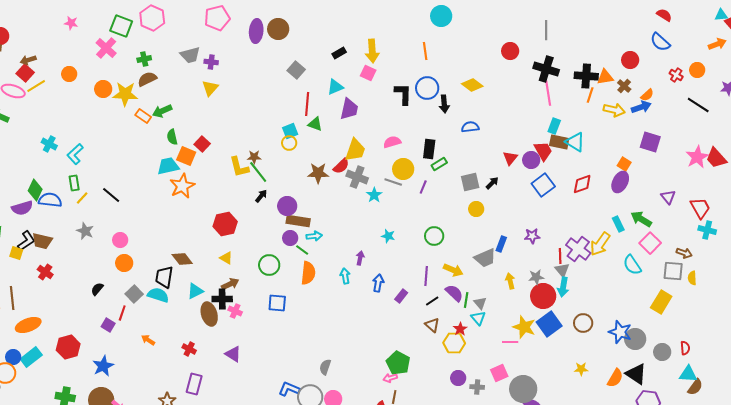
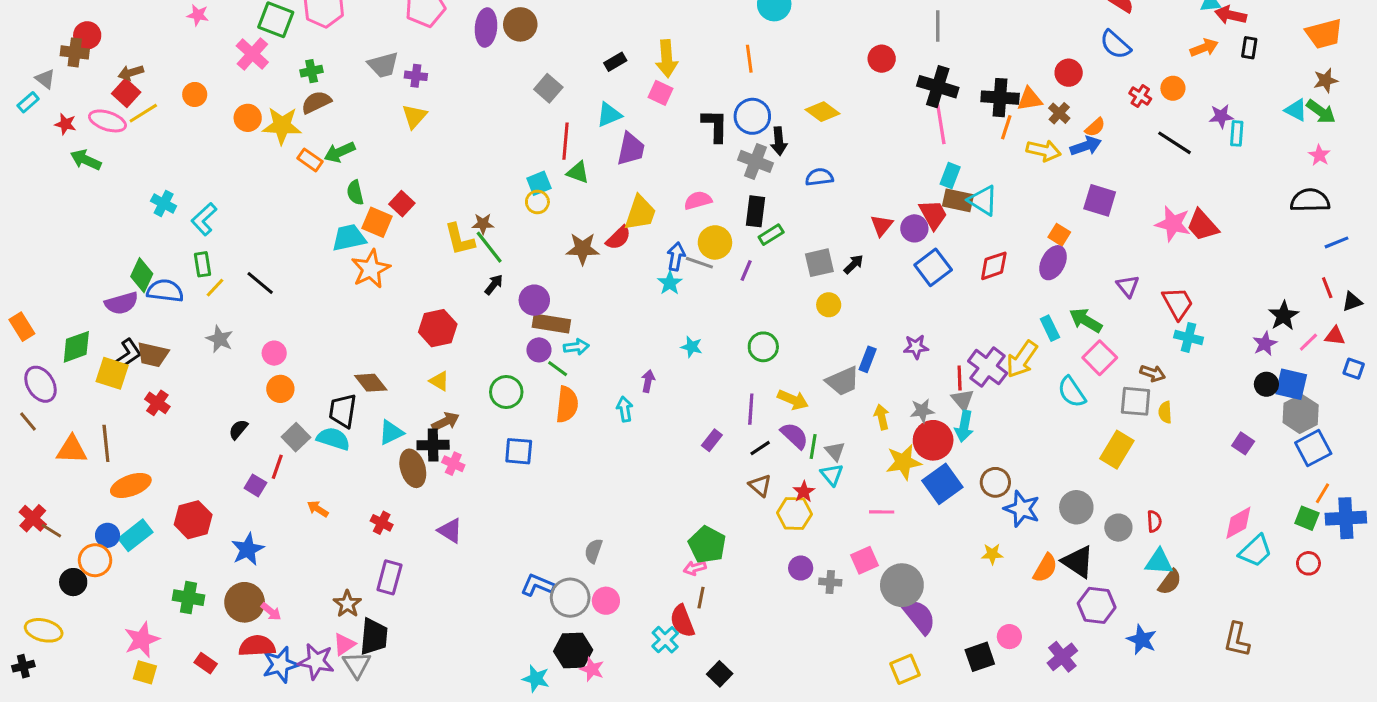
pink star: (697, 157) -> (1173, 224), turned -30
gray cross: (357, 177) -> (755, 161), moved
yellow square: (16, 253) -> (112, 373), size x1.5
blue arrow: (378, 283) -> (676, 256), moved
yellow star: (524, 327) -> (903, 462), moved, turned -30
blue star: (620, 332) -> (1022, 509), moved

